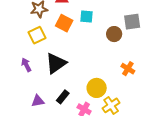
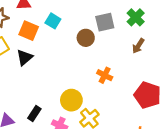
cyan square: (86, 17) -> (53, 21), turned 32
black triangle: (56, 63) -> (25, 57), moved, size x0.7

